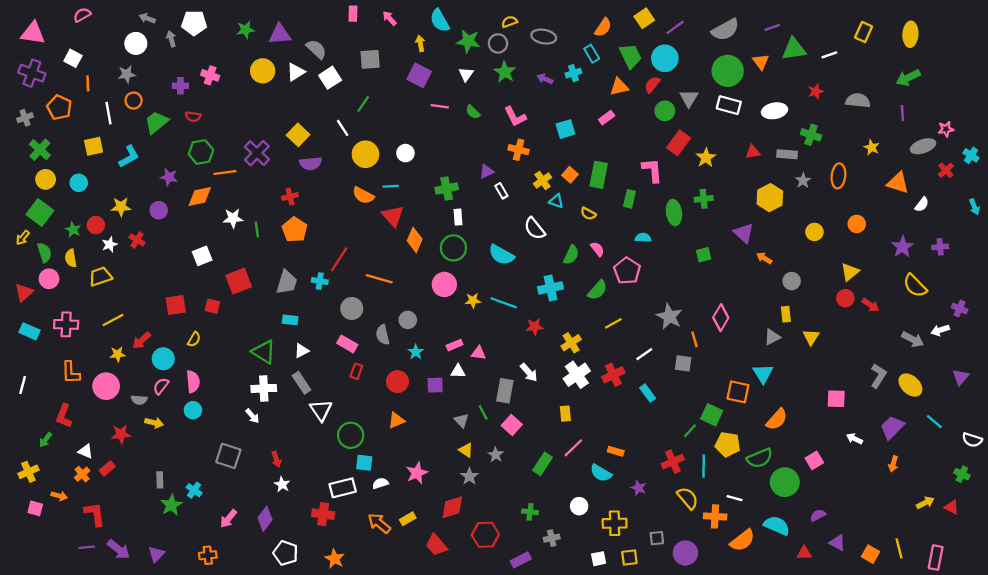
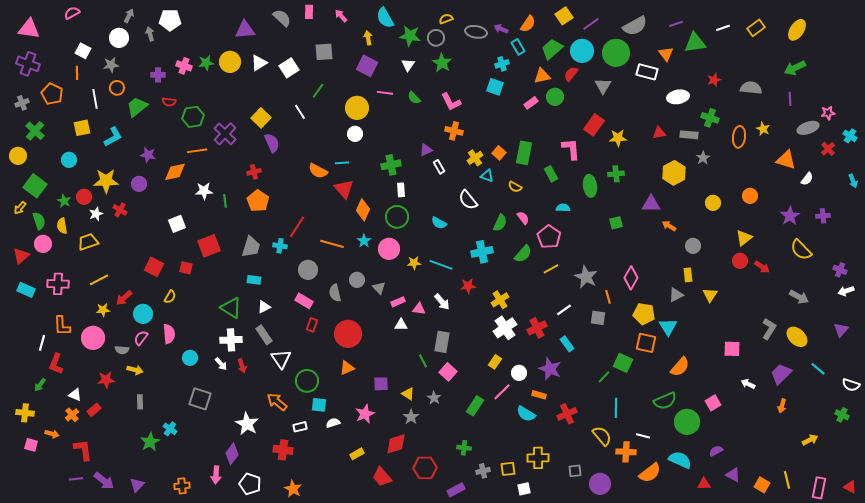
gray arrow: (147, 18) -> (129, 16), turned 96
green star: (246, 30) -> (206, 63), moved
yellow rectangle: (864, 32) -> (756, 28), turned 30
yellow ellipse: (910, 34) -> (797, 30), turned 30
gray semicircle: (316, 49) -> (282, 18), moved
white line: (829, 55) -> (723, 28), moved
green trapezoid: (631, 56) -> (552, 49), turned -105
white square: (73, 58) -> (83, 51), moved
green circle: (728, 71) -> (616, 53), moved
purple arrow: (545, 79) -> (501, 29), moved
white rectangle: (729, 105) -> (647, 72), moved
green circle: (665, 111) -> (555, 97), moved
cyan square: (565, 129) -> (495, 87), moved, turned 36
green hexagon: (201, 152) -> (193, 117), moved
yellow circle: (365, 154) -> (357, 108), moved
yellow star: (706, 158) -> (618, 138), turned 30
purple semicircle: (311, 163) -> (272, 143), turned -108
orange ellipse: (838, 176) -> (739, 137), moved
yellow circle: (46, 179) -> (18, 156), moved
green rectangle: (629, 199) -> (551, 174), turned -42
yellow star: (121, 207) -> (106, 181), size x1.4
purple triangle: (744, 233) -> (651, 204), turned -42
cyan semicircle: (501, 255) -> (439, 223), size x0.7
red square: (176, 305) -> (154, 267), turned 36
yellow line: (613, 323) -> (551, 269), moved
white arrow: (940, 330) -> (846, 291), moved
cyan star: (416, 352) -> (364, 241), moved
white arrow: (529, 372) -> (442, 302), moved
red circle: (397, 382) -> (348, 334), size x1.4
white line: (23, 385) -> (42, 343), moved
purple square: (435, 385) -> (381, 384), moved
cyan circle: (193, 410) -> (190, 358), moved
yellow rectangle: (565, 414) -> (495, 362), turned 40
gray triangle: (461, 420) -> (379, 288), moved
yellow pentagon: (728, 444) -> (644, 314), moved
red arrow: (276, 459) -> (242, 366), moved
red cross: (673, 462) -> (567, 414), moved
yellow cross: (28, 472) -> (25, 413), turned 30
gray rectangle: (160, 480) -> (140, 402), moved
white star: (282, 484) -> (247, 424), size x1.6
white rectangle: (343, 488) -> (300, 427), size x0.6
purple star: (639, 488) -> (550, 369), moved, size x1.6
white circle: (579, 506) -> (519, 373), moved
red triangle: (952, 507) -> (850, 487), moved
pink arrow: (228, 519) -> (216, 475), moved, turned -36
orange arrow: (379, 523) -> (277, 402), moved
yellow square: (629, 558) -> (508, 469), moved

